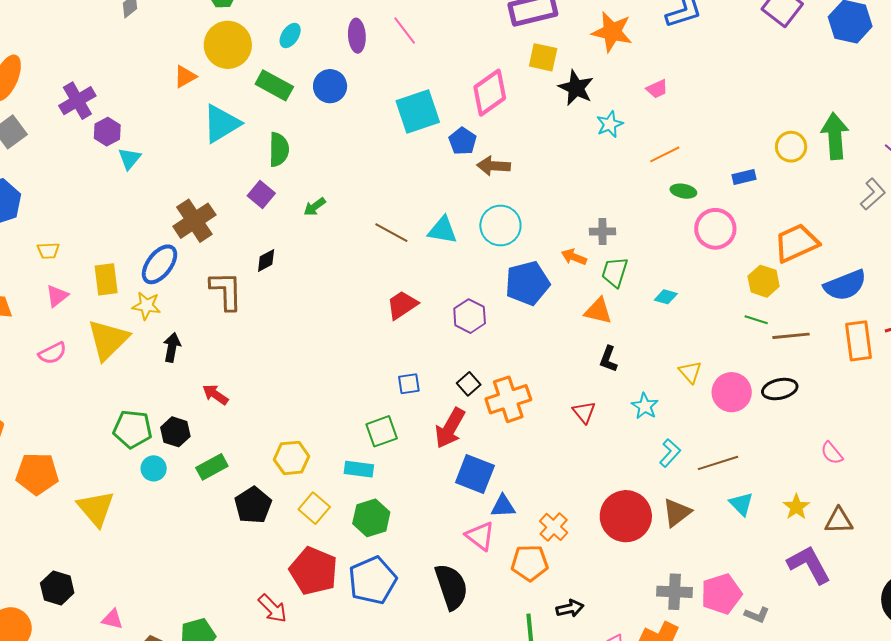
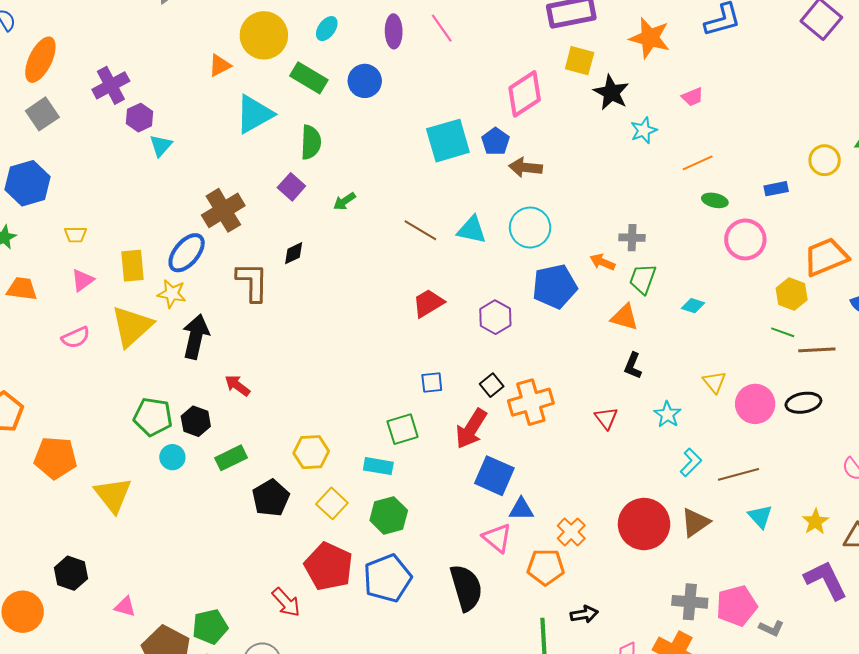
cyan square: (418, 111) -> (448, 141), moved
black arrow: (172, 347) -> (196, 337), size x1.5

